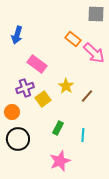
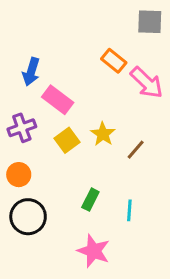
blue arrow: (17, 35) -> (31, 72), moved
purple cross: (25, 88) -> (22, 128), moved
yellow square: (43, 99) -> (67, 140), moved
pink star: (60, 161) -> (94, 251), turned -30

